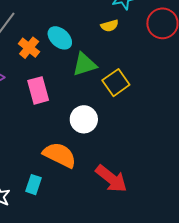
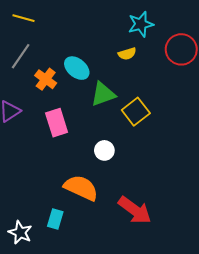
white circle: (84, 119) -> (104, 150), size x0.7

